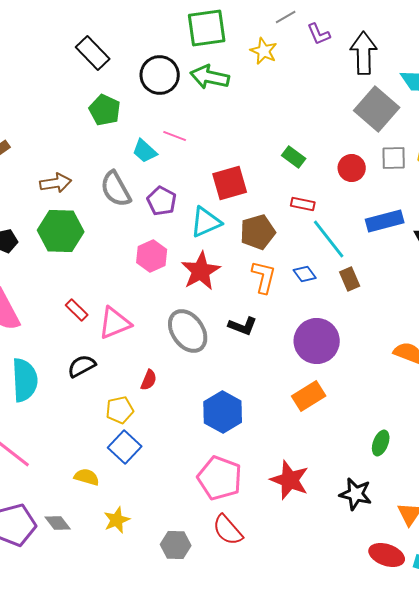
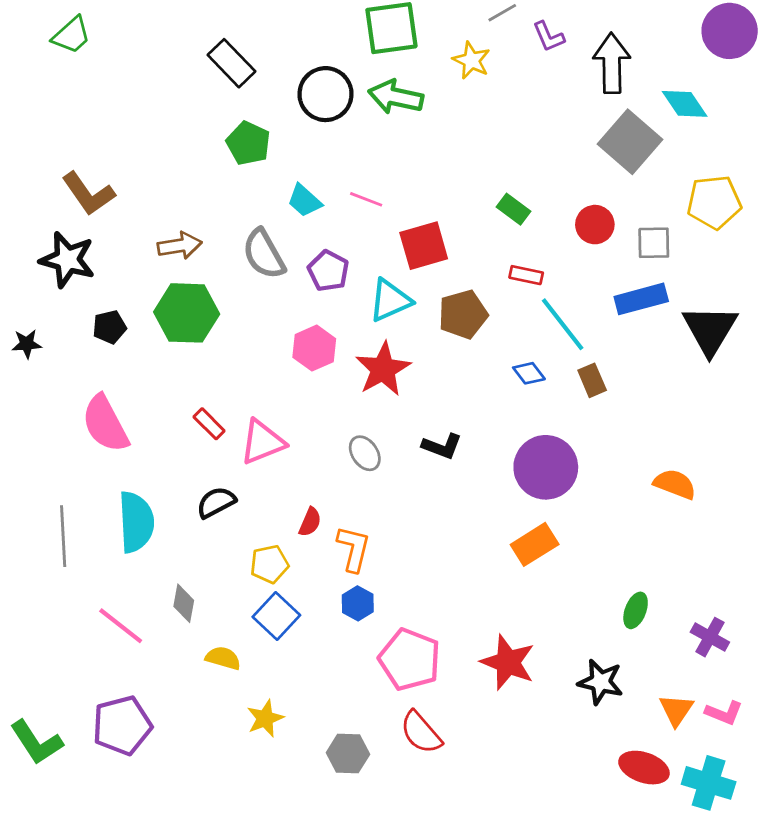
pink line: (175, 136) -> (366, 199), moved
gray square: (394, 158) -> (654, 243), moved
orange L-shape: (264, 277) -> (354, 549), moved
gray ellipse: (188, 331) -> (365, 453), size x0.6
blue hexagon: (223, 412) -> (358, 603), moved, size x0.6
gray diamond: (58, 523) -> (184, 603), moved, turned 48

